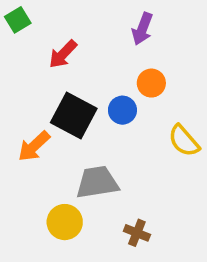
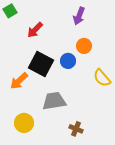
yellow circle: (65, 222) -> (24, 123), moved

